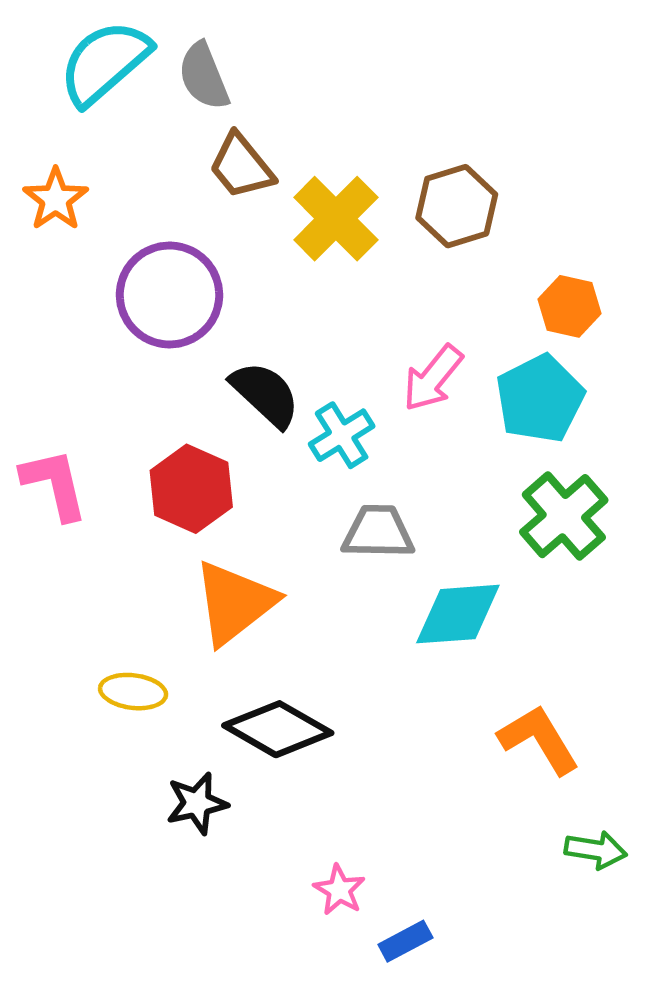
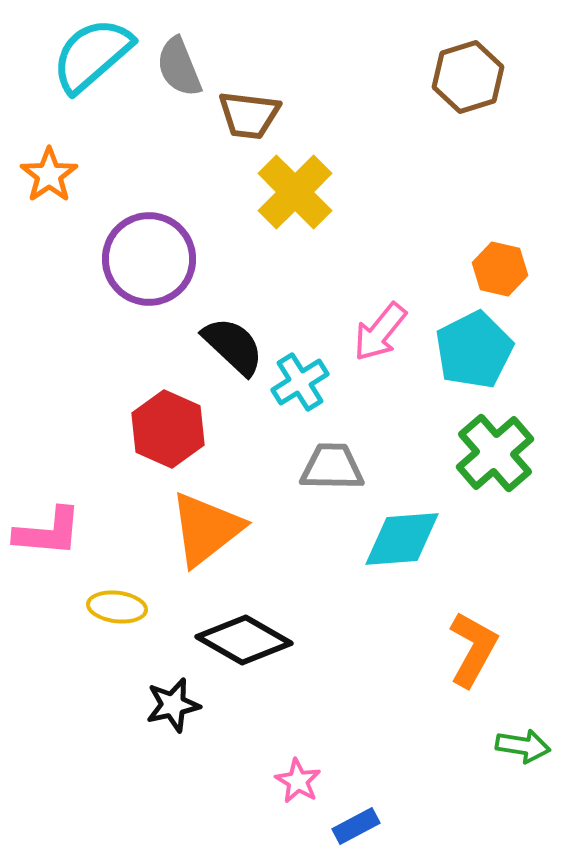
brown trapezoid: (241, 166) -> (249, 115), moved, turned -44
brown hexagon: (457, 206) -> (468, 77), moved
pink L-shape: (54, 484) -> (48, 532), moved, turned 108
orange L-shape: (539, 739) -> (473, 649), turned 60

